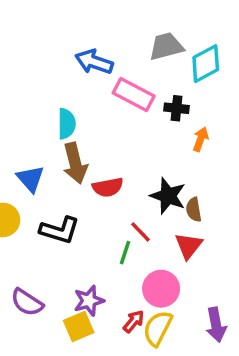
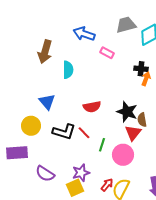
pink rectangle: (134, 94) -> (107, 53), size x0.6
black cross: (177, 108) -> (141, 69), moved
brown arrow: (75, 163) -> (45, 52), moved, turned 30
red line: (140, 232) -> (84, 133), moved
red triangle: (189, 246) -> (133, 133), moved
pink circle: (161, 289) -> (123, 155), moved

